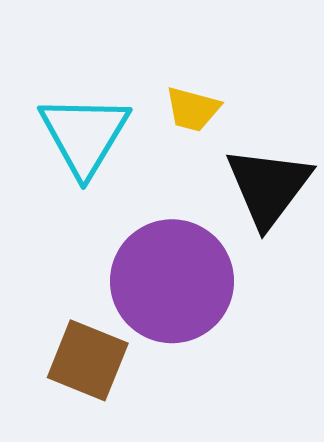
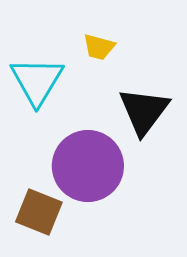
yellow trapezoid: (193, 109) -> (99, 47), moved

